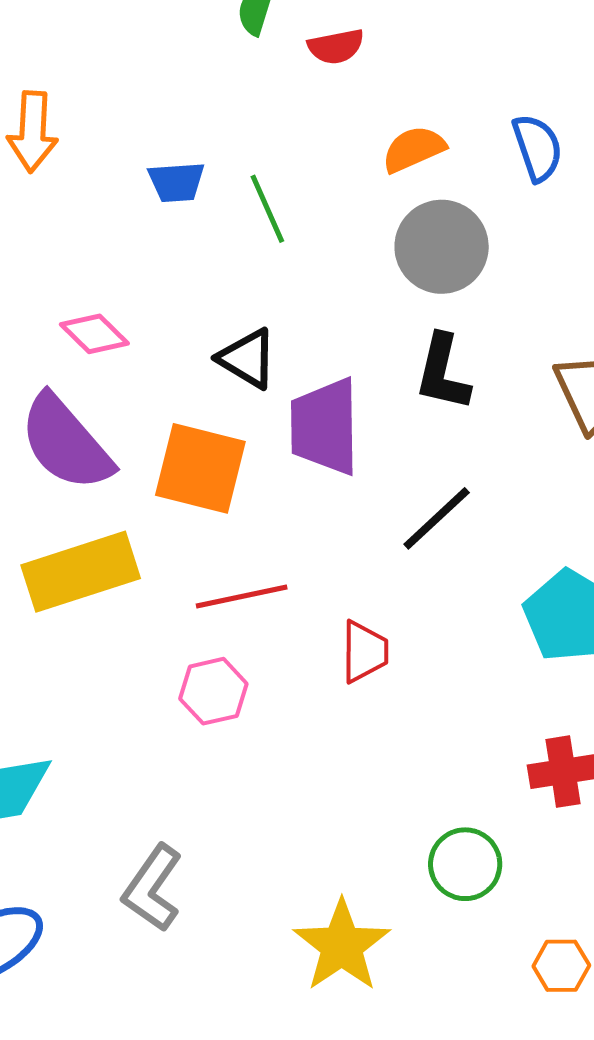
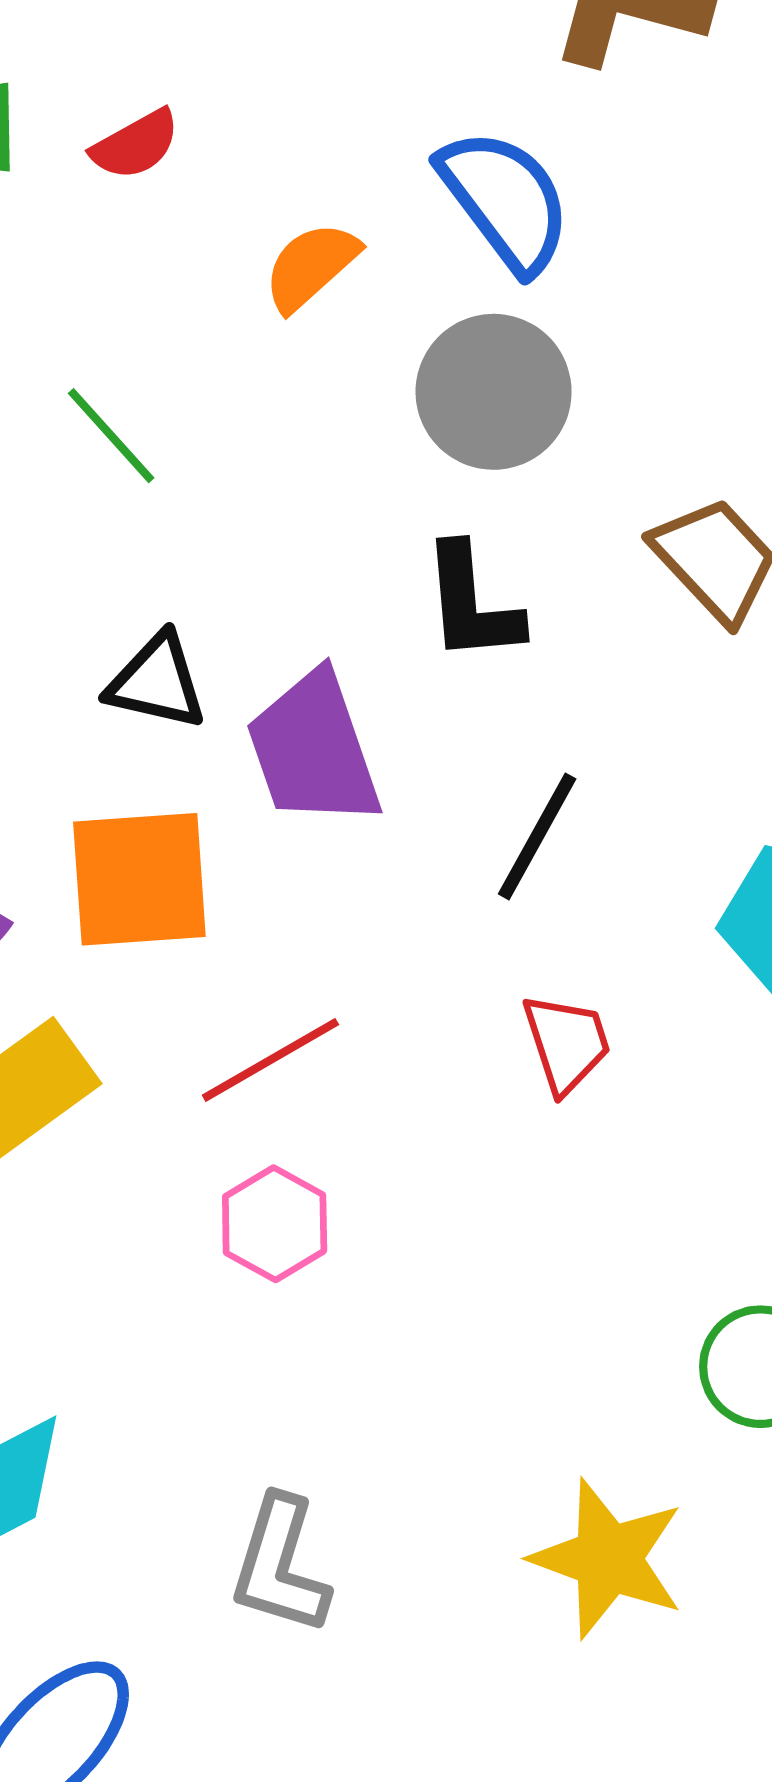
blue semicircle: (537, 148) -> (505, 200), size x1.4
gray circle: (442, 247) -> (494, 392), moved
red trapezoid: (365, 652) -> (567, 1043), moved

